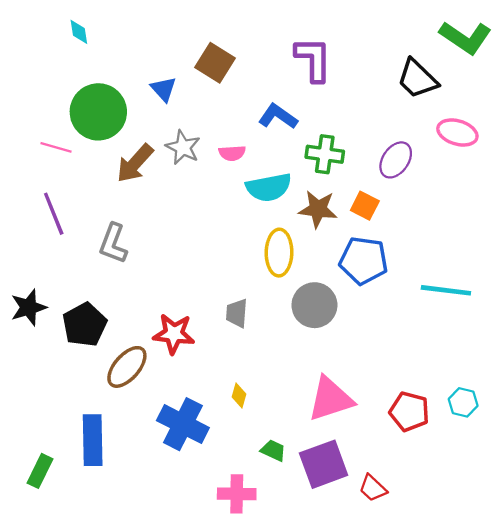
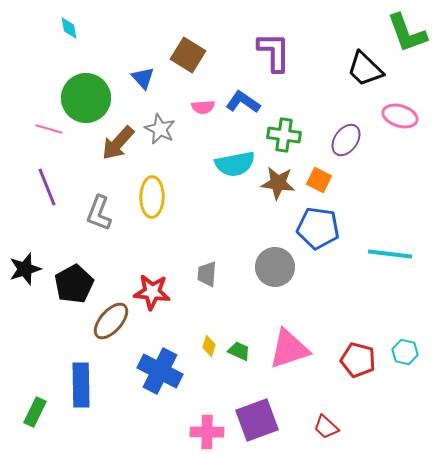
green L-shape: (465, 38) -> (407, 33), turned 36
pink semicircle: (232, 153) -> (203, 107), moved
yellow ellipse: (279, 253) -> (152, 197), moved
green trapezoid: (273, 450) -> (239, 351), moved
purple square: (324, 464) -> (257, 420), moved

